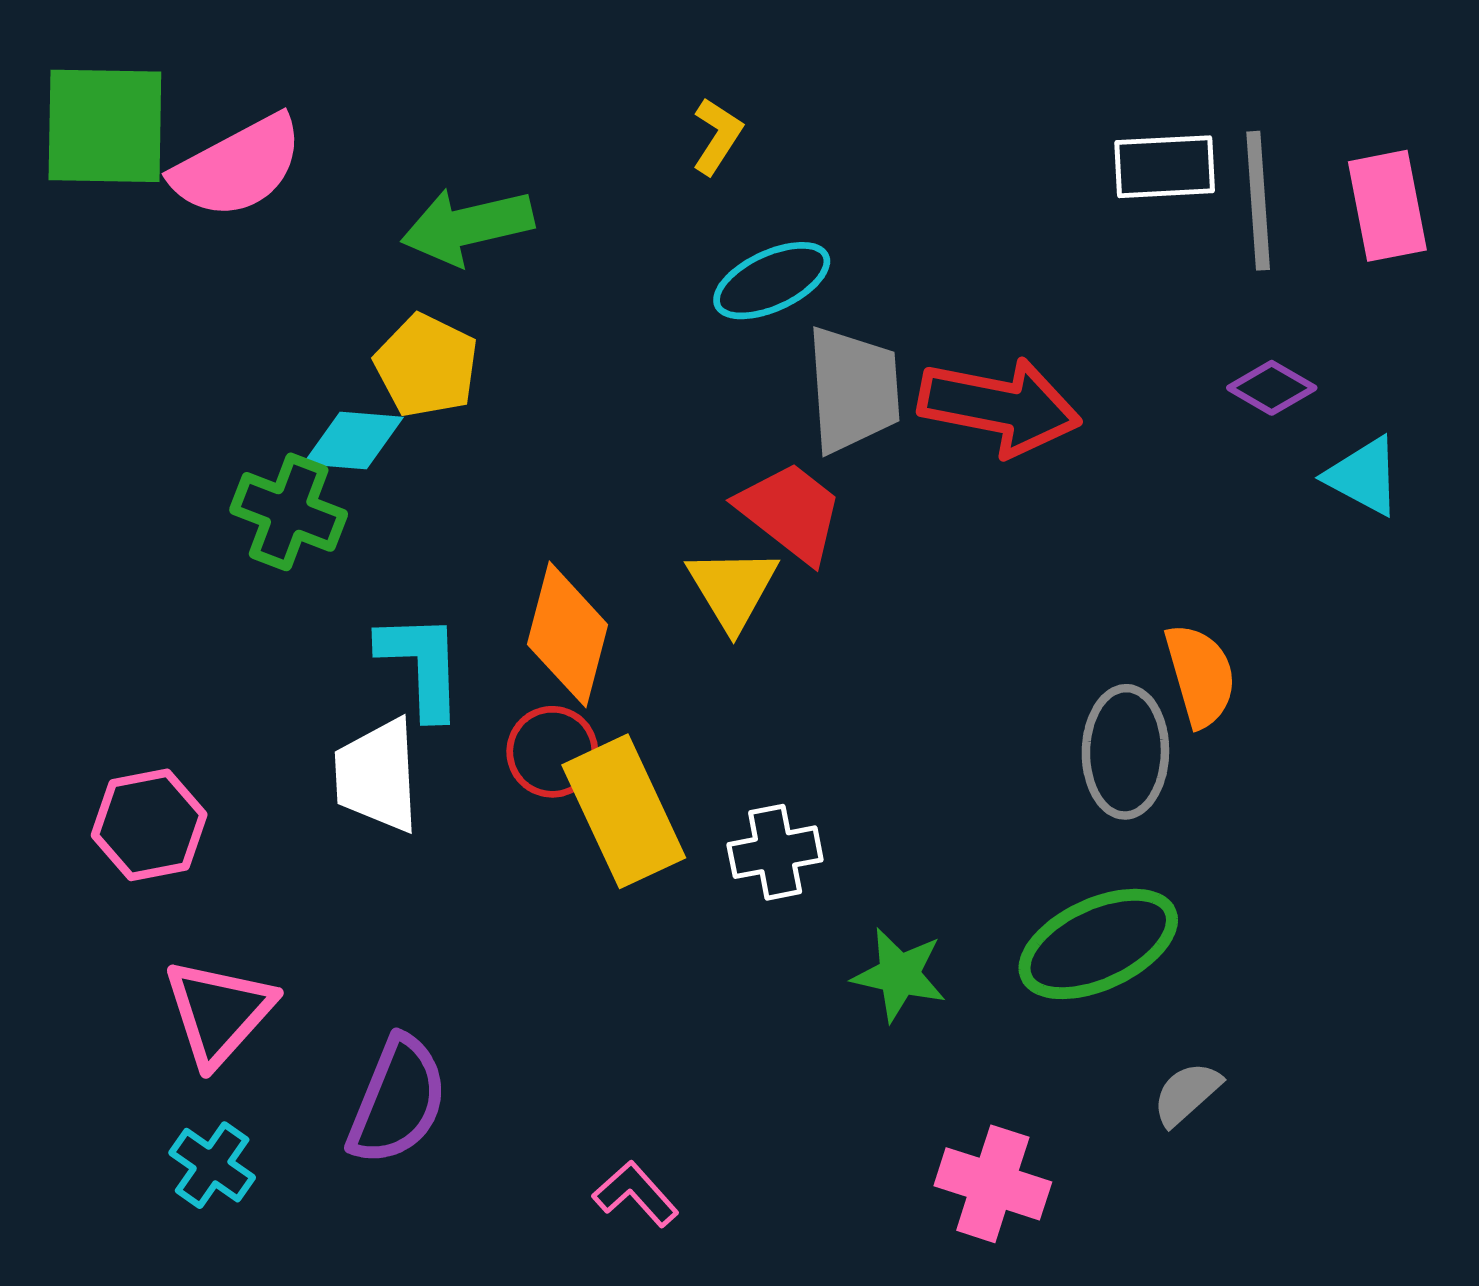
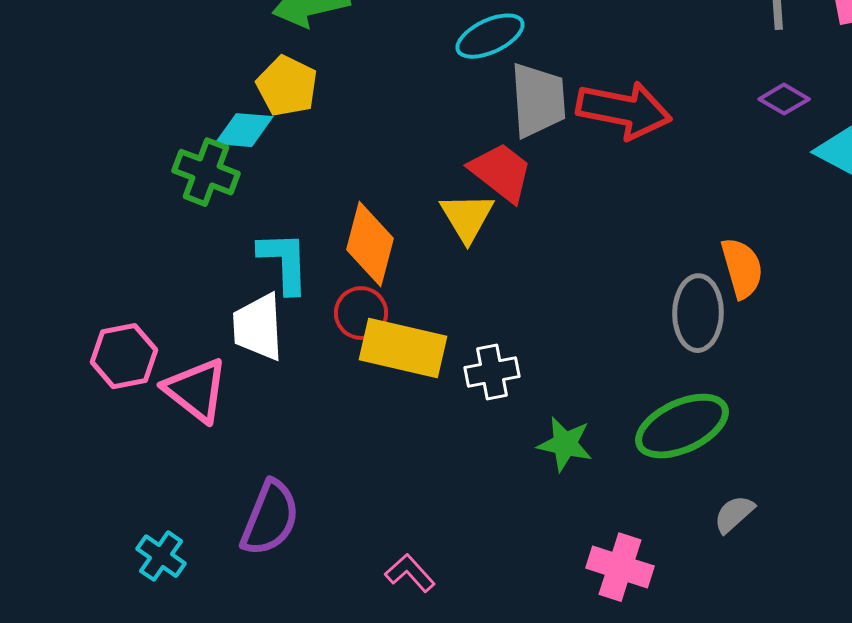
yellow rectangle: (624, 811) -> (403, 348), turned -52
pink triangle: (219, 1012) -> (196, 390), moved, turned -34

